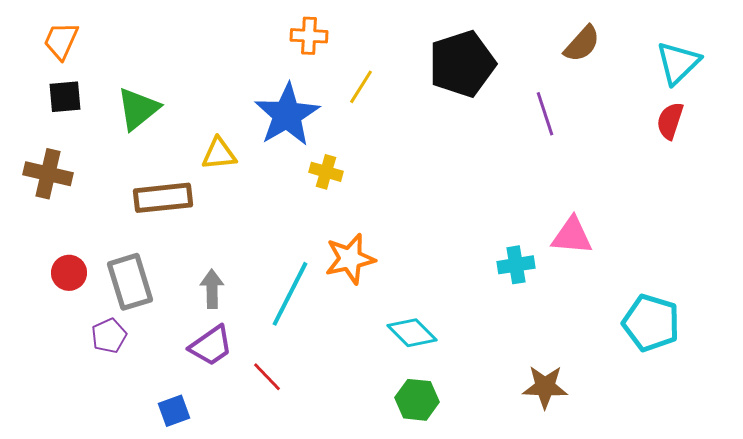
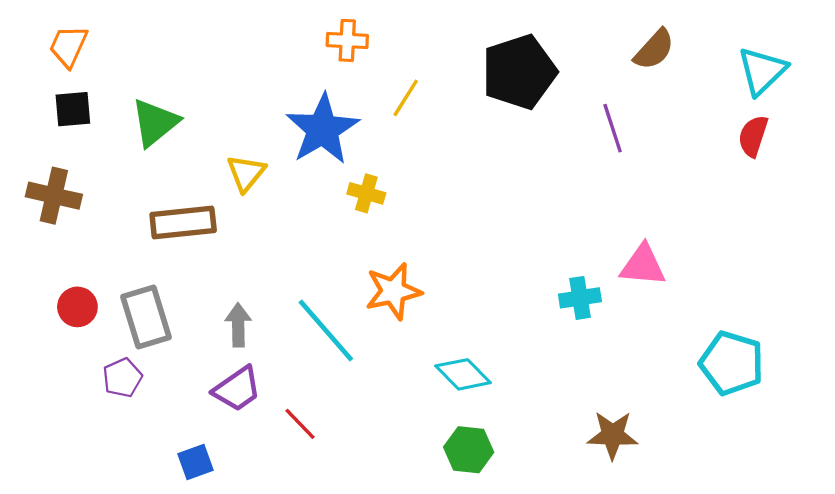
yellow triangle: (219, 154) -> (246, 173), turned -45
cyan line: (290, 294) -> (326, 331), turned -68

